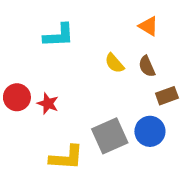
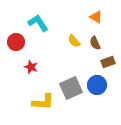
cyan L-shape: (59, 35) -> (38, 23), turned -120
red circle: (17, 97) -> (16, 42), moved

